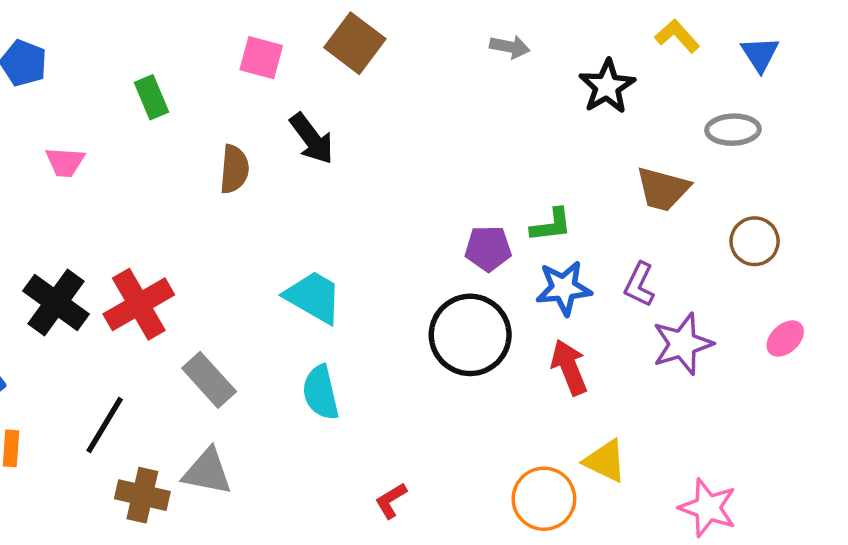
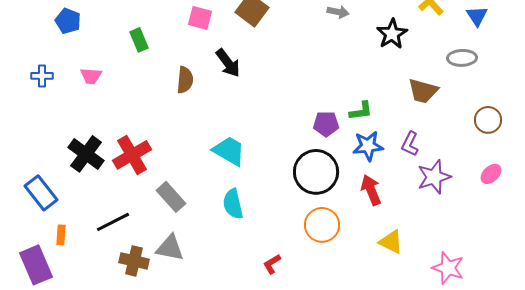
brown circle: (755, 241) -> (488, 120), moved
black line: (105, 425) -> (113, 222), turned 32
orange circle: (544, 499) -> (322, 225), moved

